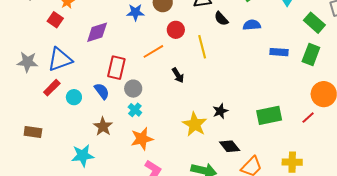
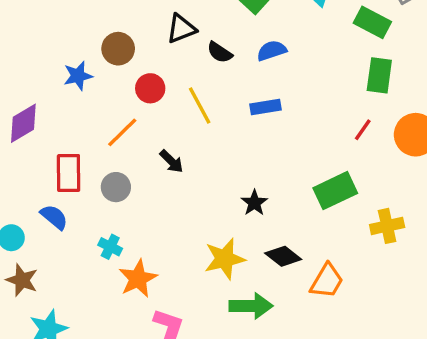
blue rectangle: (279, 52) -> (265, 107), moved
gray circle: (133, 89) -> (116, 187), moved
cyan cross: (135, 110) -> (110, 247), moved
red line: (308, 118) -> (363, 130), moved
yellow star: (195, 124) -> (225, 259), moved, turned -30
brown star: (103, 126) -> (22, 280), moved
yellow cross: (292, 162) -> (387, 226), moved

